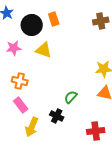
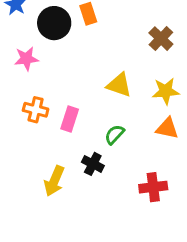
brown cross: (101, 21) -> (161, 39), moved, turned -35
yellow triangle: (44, 50) -> (119, 85), moved
pink rectangle: (21, 105) -> (70, 119), moved, turned 56

